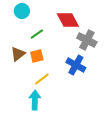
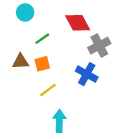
gray cross: (87, 40) -> (99, 46), turned 36
brown triangle: (18, 54) -> (21, 62), turned 35
cyan arrow: (35, 100) -> (59, 121), moved

